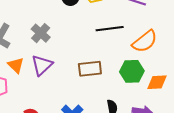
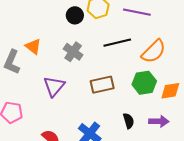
gray cross: (41, 33) -> (73, 52), moved
orange triangle: (16, 65) -> (33, 46), moved

